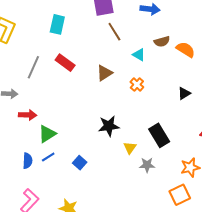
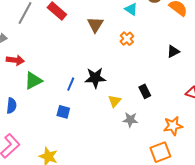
brown triangle: (104, 73) -> (95, 25), turned -30
black rectangle: (159, 135) -> (145, 91), size x0.6
blue line: (48, 157) -> (71, 84), moved, turned -40
blue square: (80, 163) -> (63, 112), turned -32

